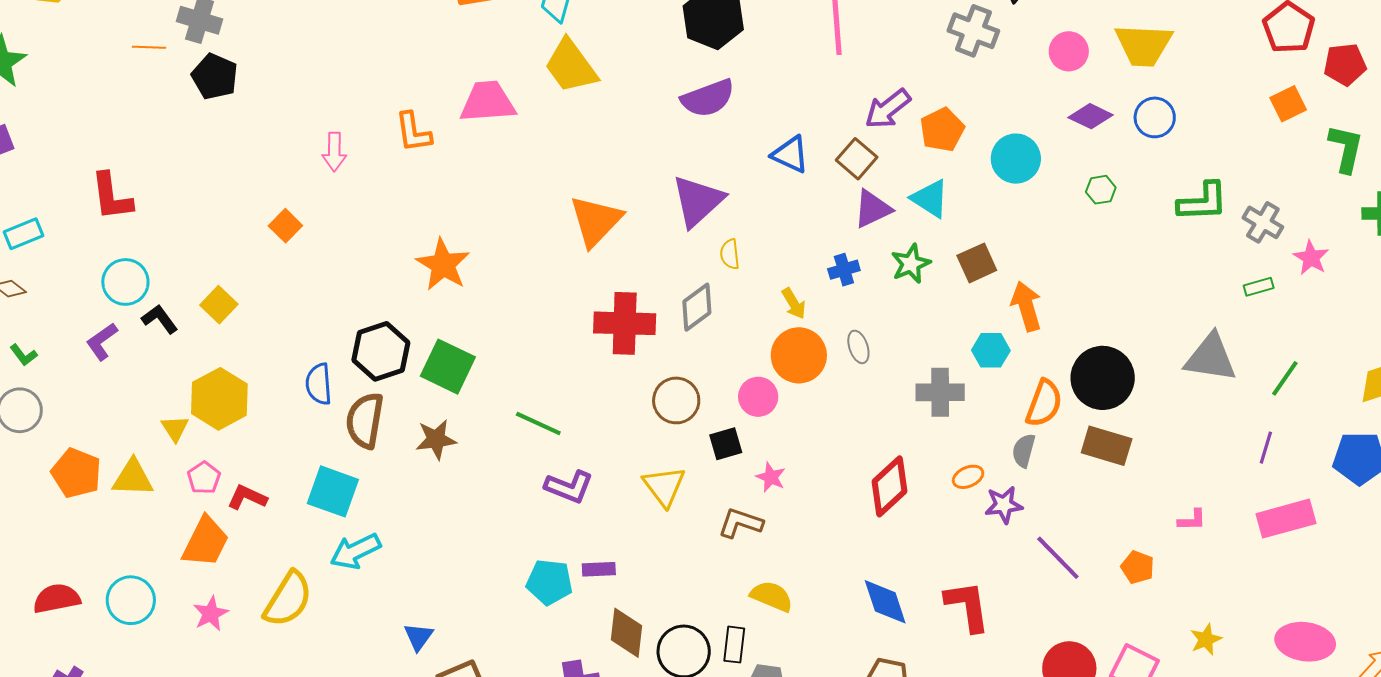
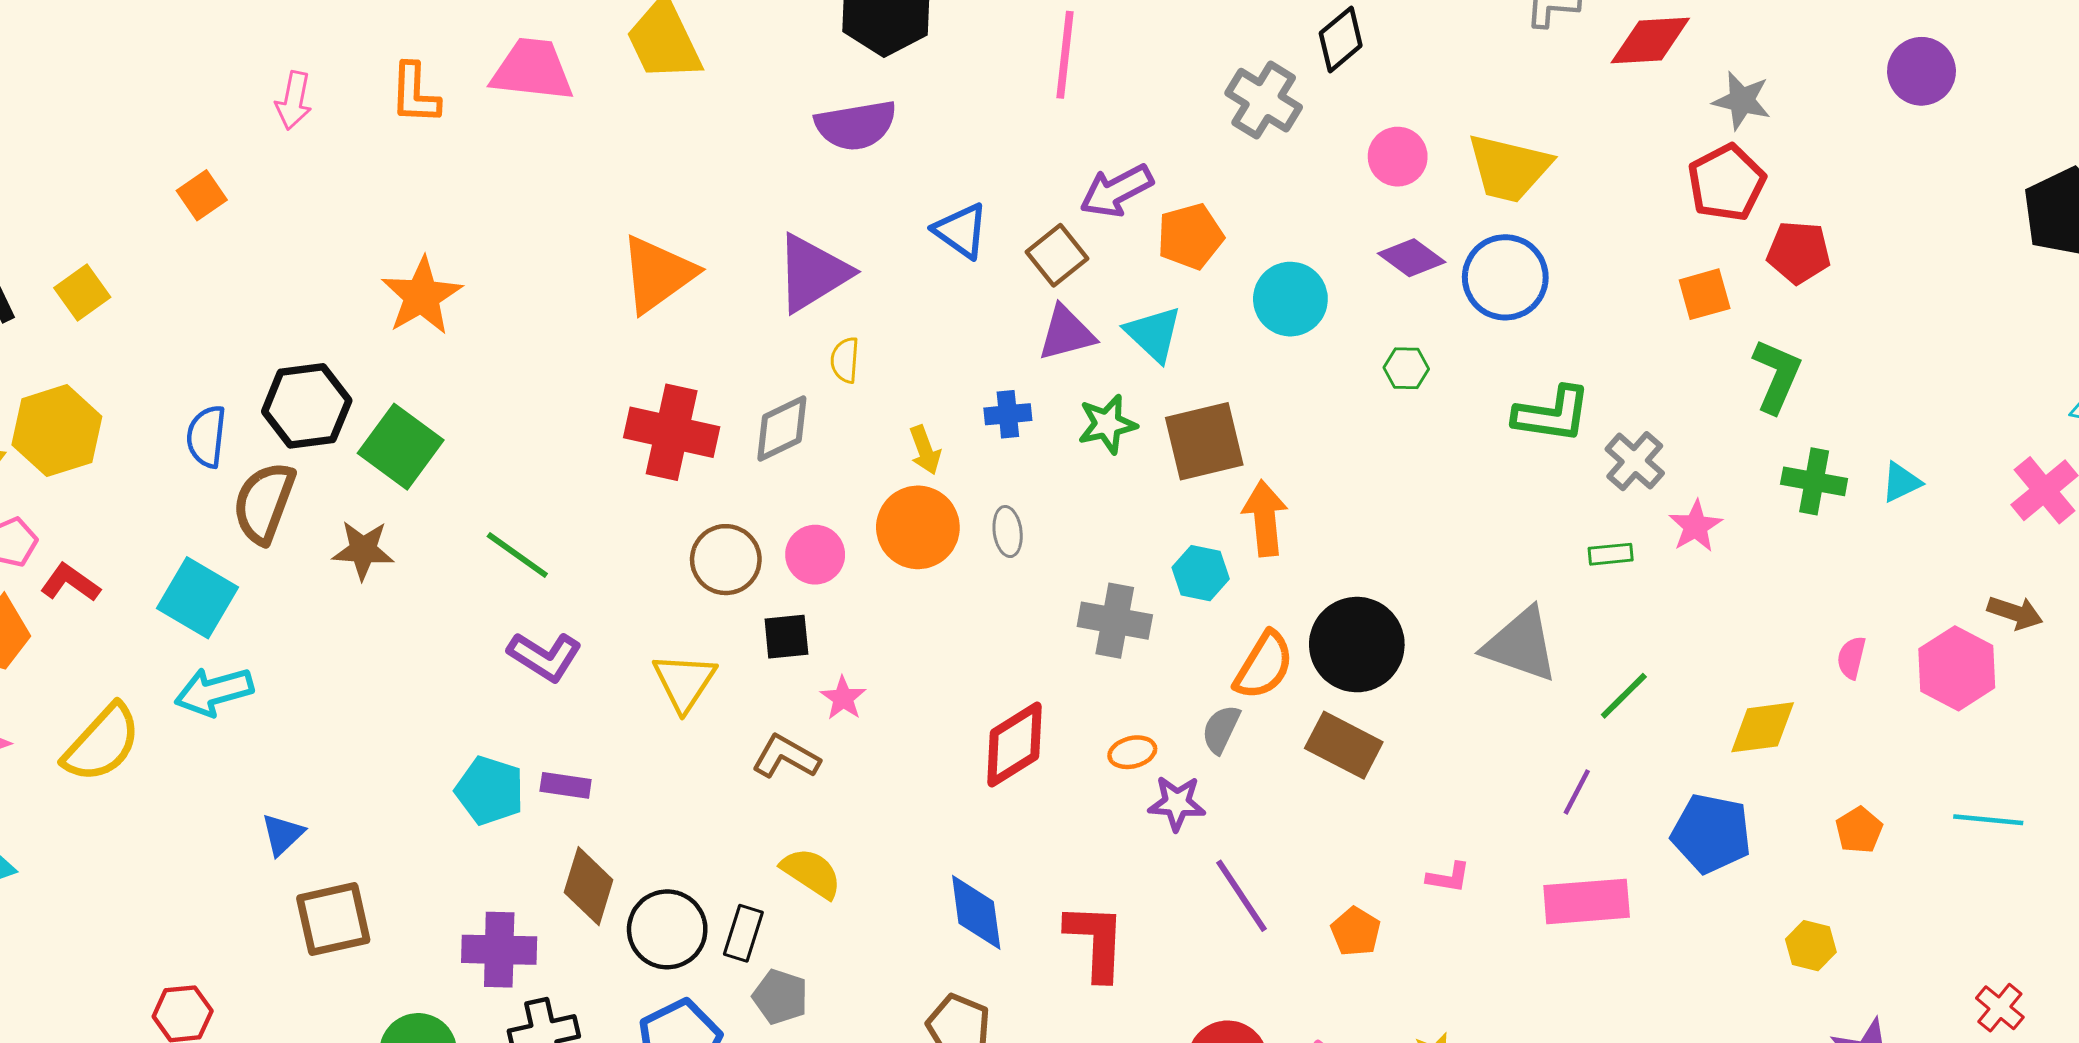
blue circle: (1155, 117) -> (1505, 277), size x1.4
brown square: (977, 263) -> (1204, 441), size x1.4
pink circle: (758, 397) -> (815, 555), moved

